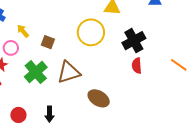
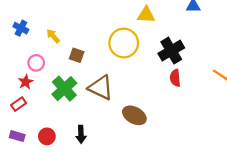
yellow arrow: (23, 31) -> (53, 36), moved
brown triangle: (69, 72) -> (101, 88), turned 45

